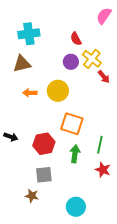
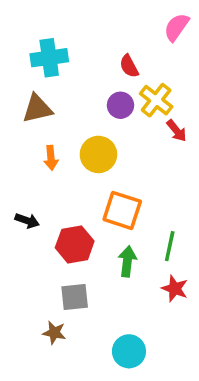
orange arrow: (30, 93) -> (51, 158), turned -96
black arrow: (11, 137) -> (27, 221), moved

